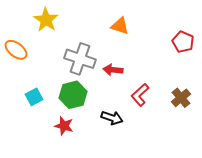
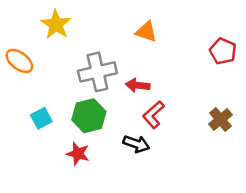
gray cross: (80, 59) -> (97, 72), turned -32
red L-shape: (140, 95) -> (153, 115), moved

